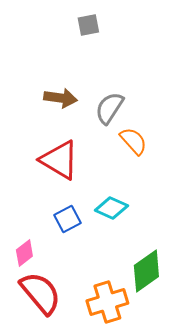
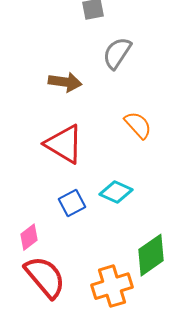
gray semicircle: (109, 108) -> (117, 53), moved

